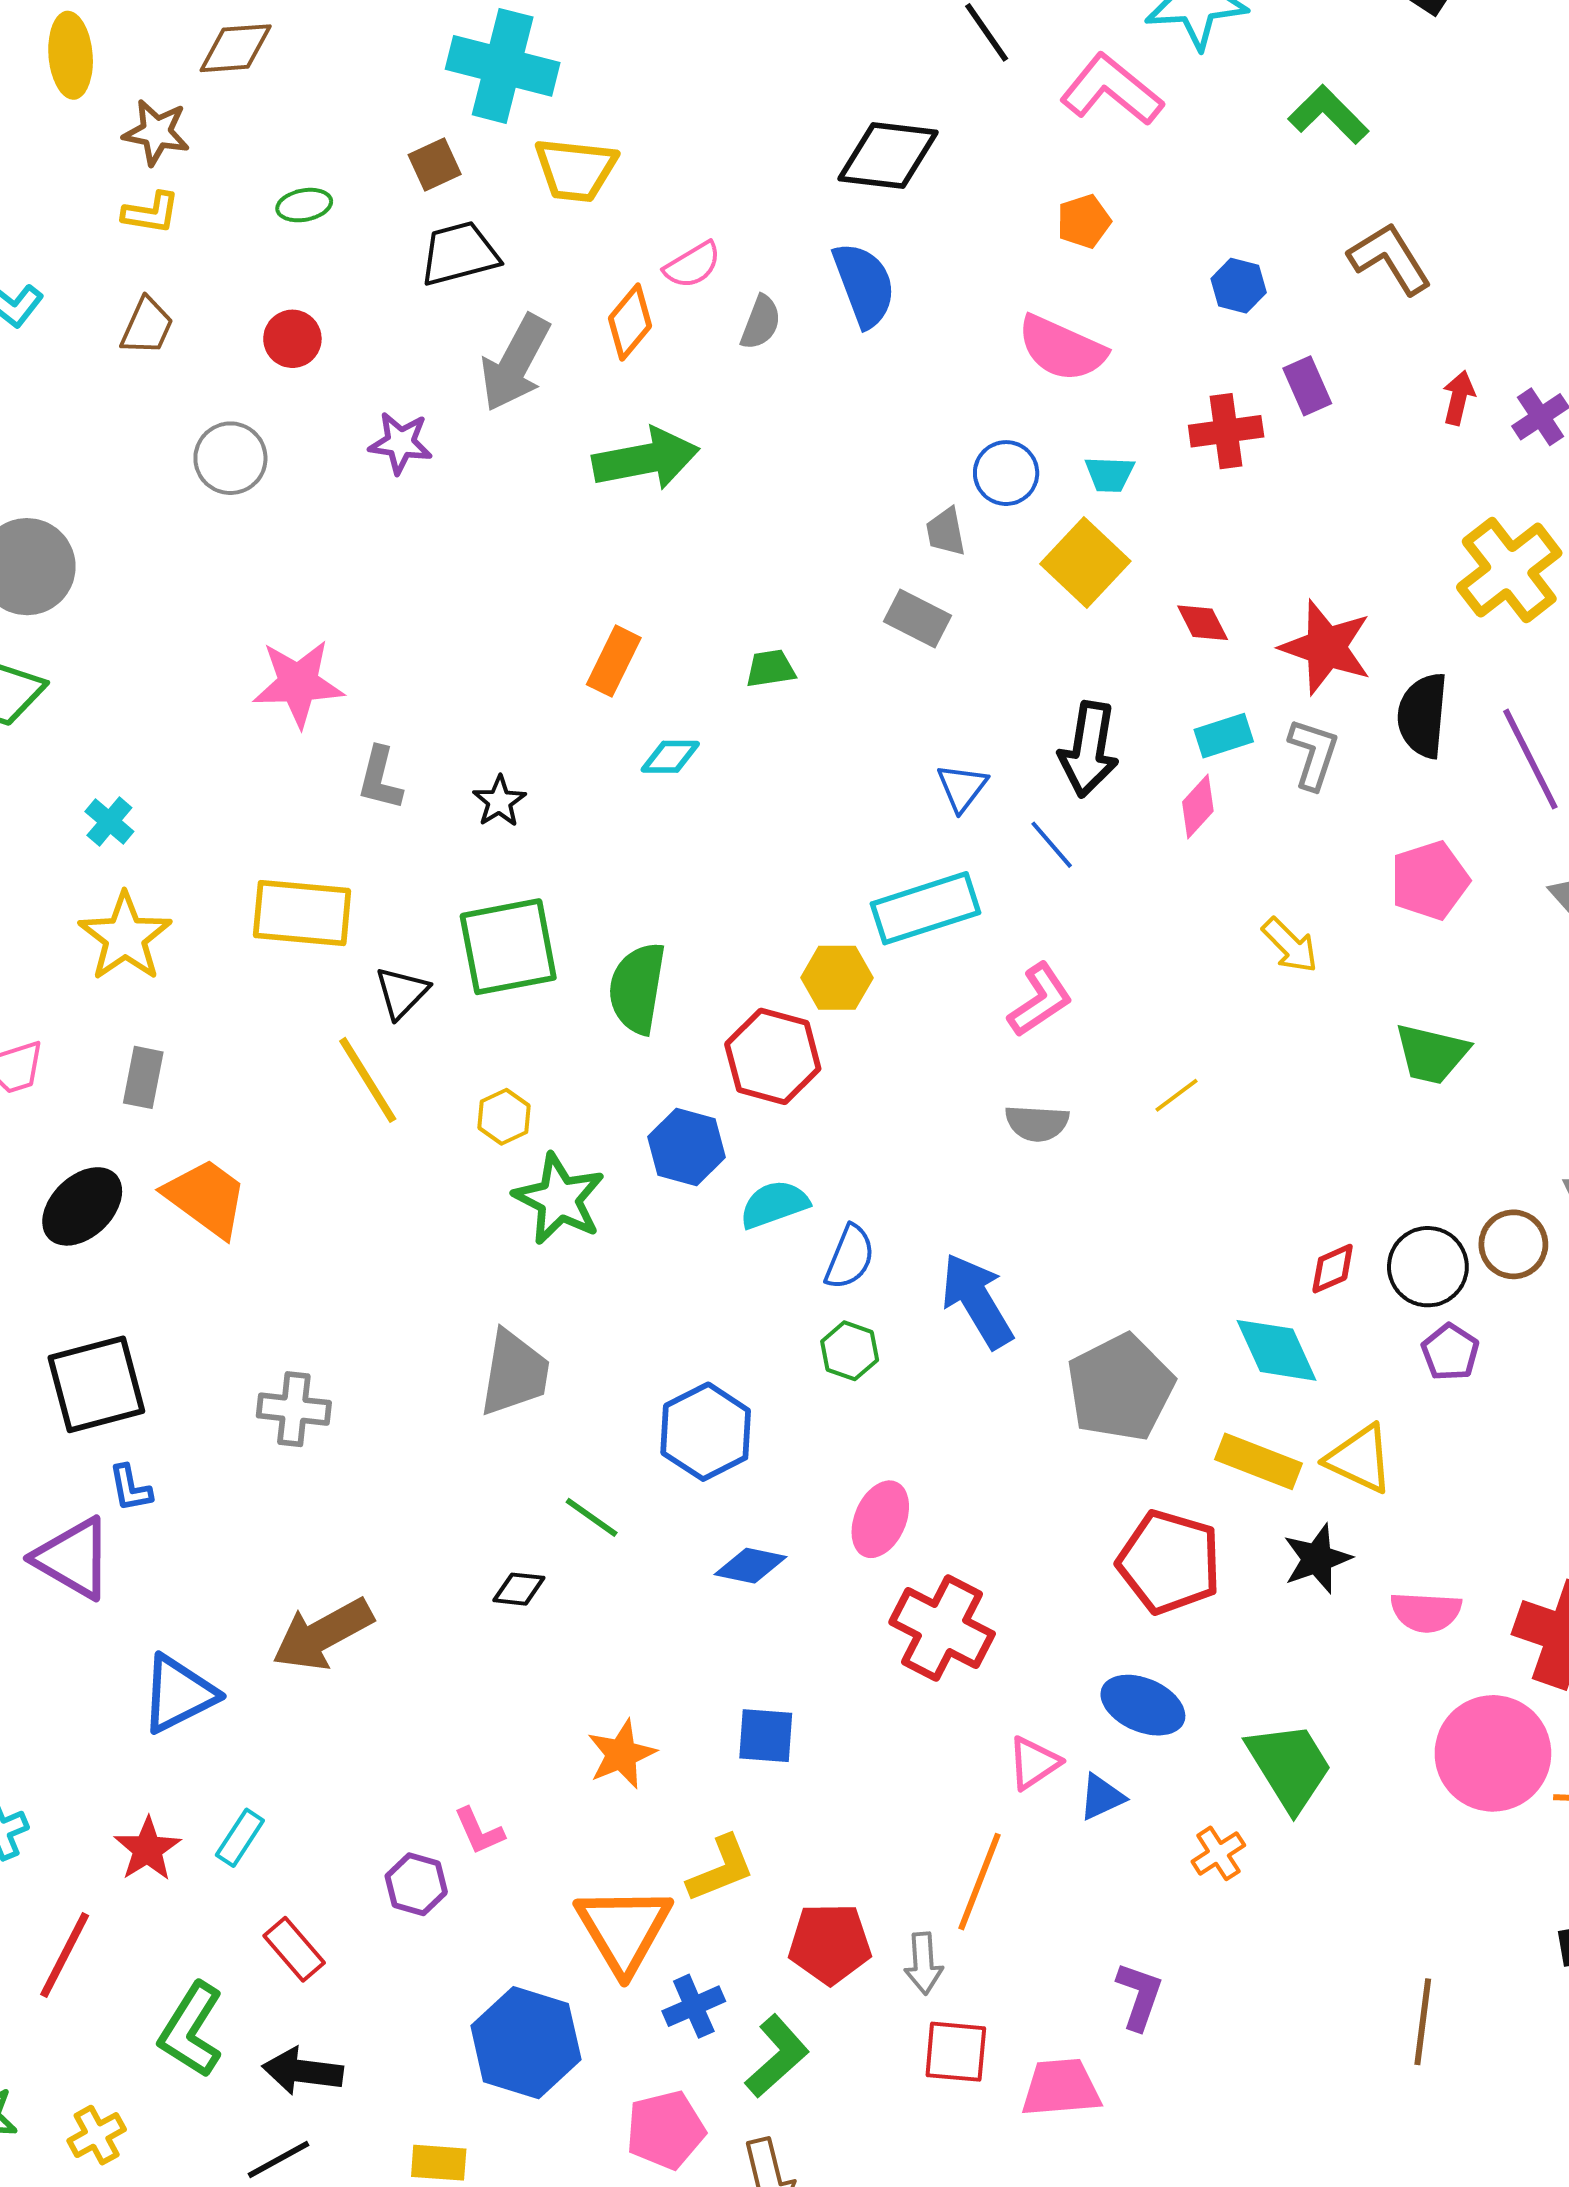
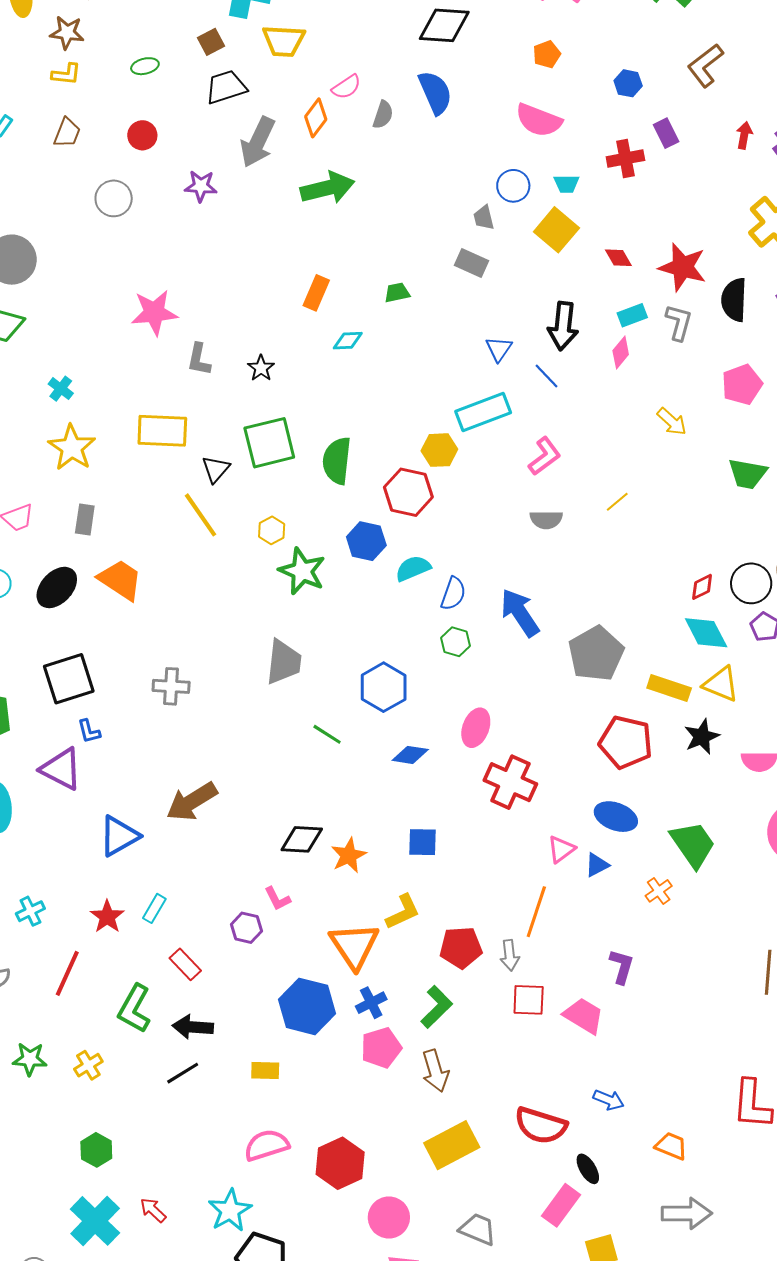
brown L-shape: (1390, 259) -> (705, 65), turned -93
cyan diamond: (1277, 1350) -> (706, 633), moved
black diamond: (519, 1589) -> (302, 839), moved, size x1.6
blue cross: (694, 2006) -> (371, 1003), moved
pink trapezoid: (1061, 2088) -> (584, 1016), turned 39

